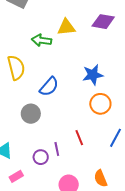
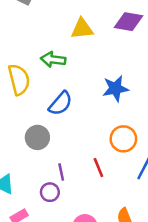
green arrow: (42, 40) -> (53, 60), moved
orange circle: (100, 104) -> (123, 139), moved
purple line: (57, 149) -> (61, 172), moved

